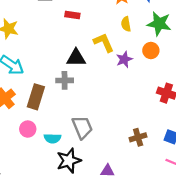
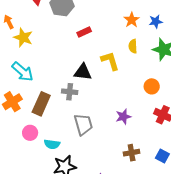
red rectangle: (72, 15) -> (84, 32), turned -40
orange circle: (151, 50) -> (152, 86), moved
purple star: (124, 59) -> (123, 117), moved
gray trapezoid: (82, 127) -> (83, 124), moved

